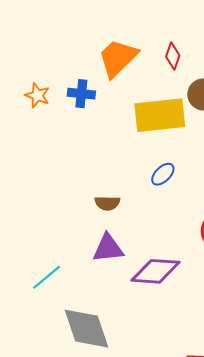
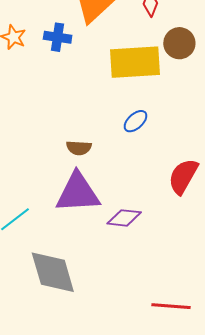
purple triangle: (108, 248) -> (78, 193), size x1.4
purple diamond: (156, 271) -> (124, 218), size x0.7

